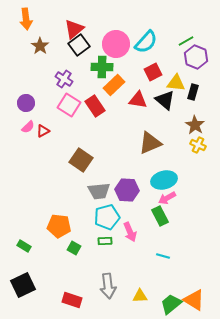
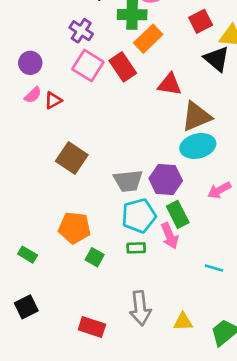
red triangle: (138, 100) -> (170, 84), moved
brown square: (81, 160) -> (72, 158), moved
cyan ellipse: (164, 180) -> (198, 146), moved
green rectangle: (160, 216) -> (178, 214), moved
black square: (23, 285) -> (26, 307), size x0.7

